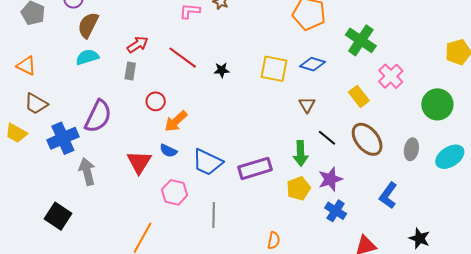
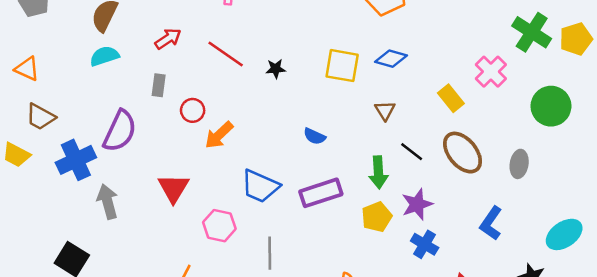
green cross: (361, 40) -> (532, 32), moved
gray rectangle: (130, 71) -> (159, 85), moved
blue semicircle: (168, 151) -> (314, 136), moved
cyan ellipse: (450, 157) -> (564, 234), moved

